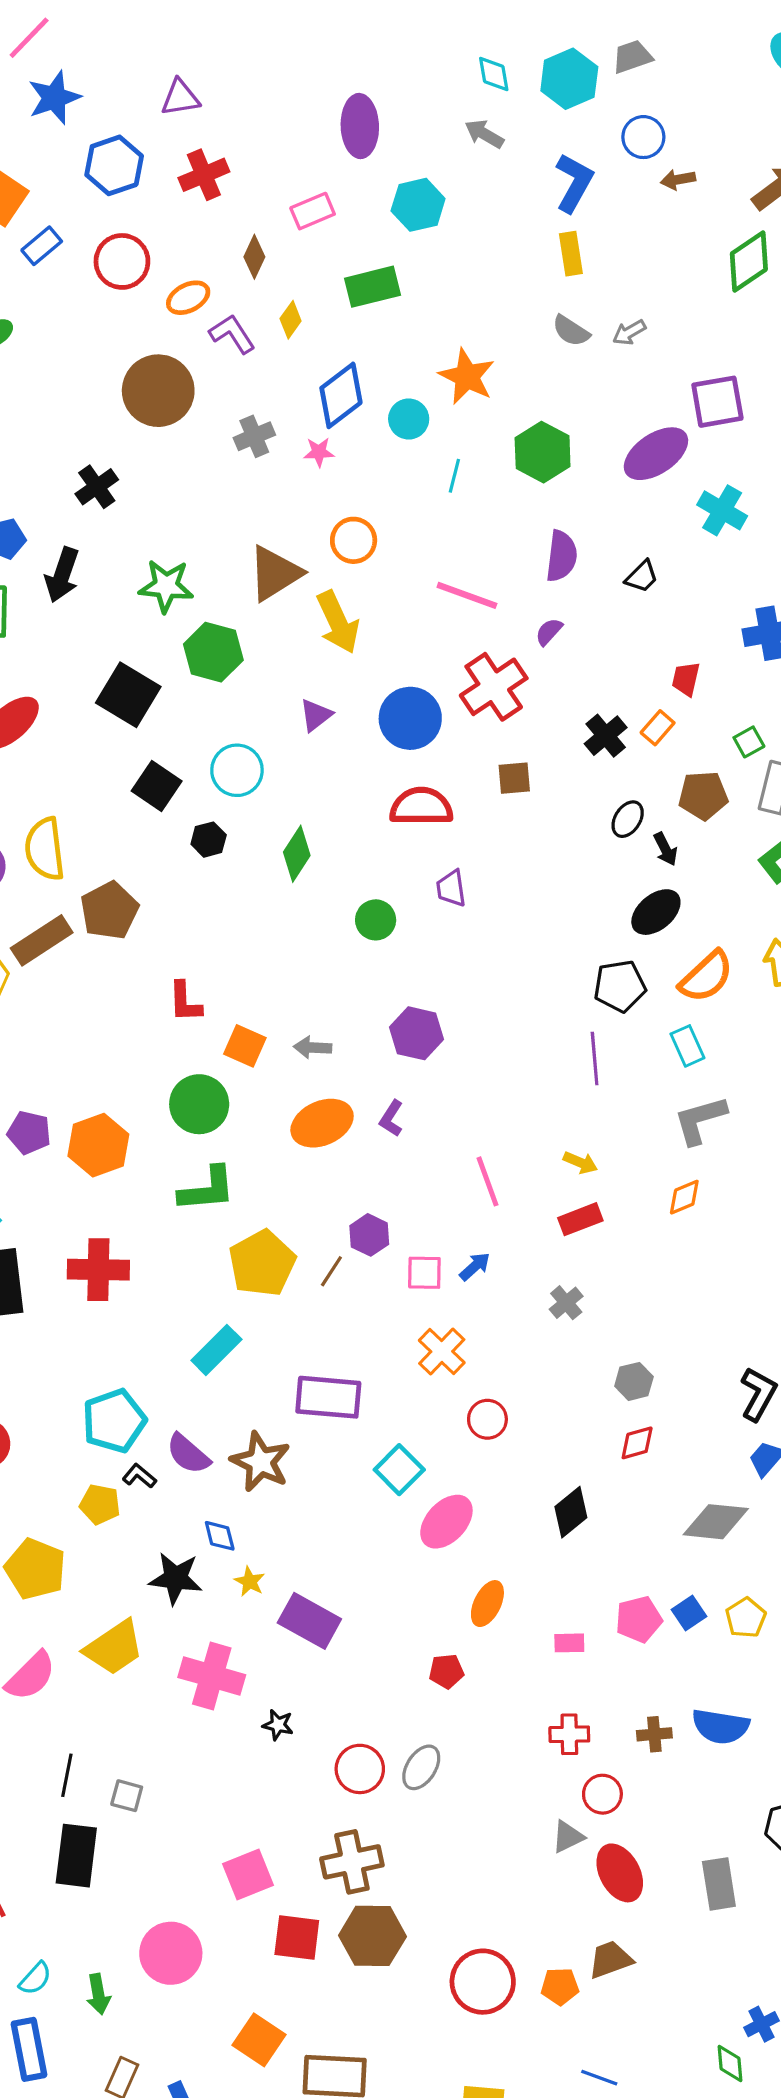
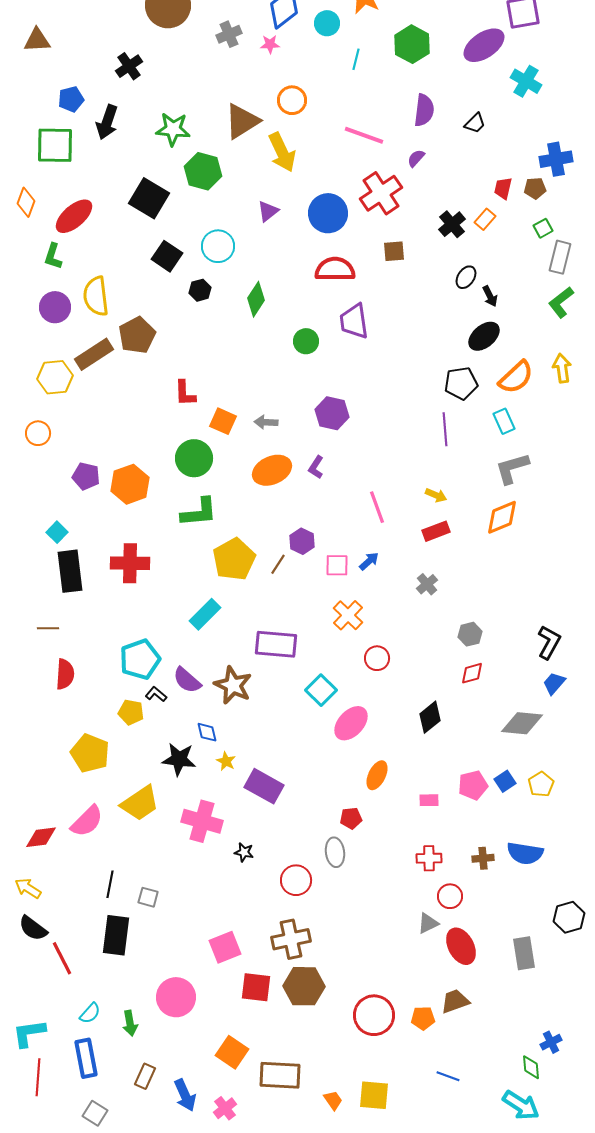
brown pentagon: (703, 795) -> (535, 188), moved, size x0.7
purple trapezoid: (451, 888) -> (354, 321), size x1.5
orange diamond: (684, 1197) -> (502, 517), size x1.5
gray ellipse: (421, 1767) -> (335, 852), moved, turned -40

